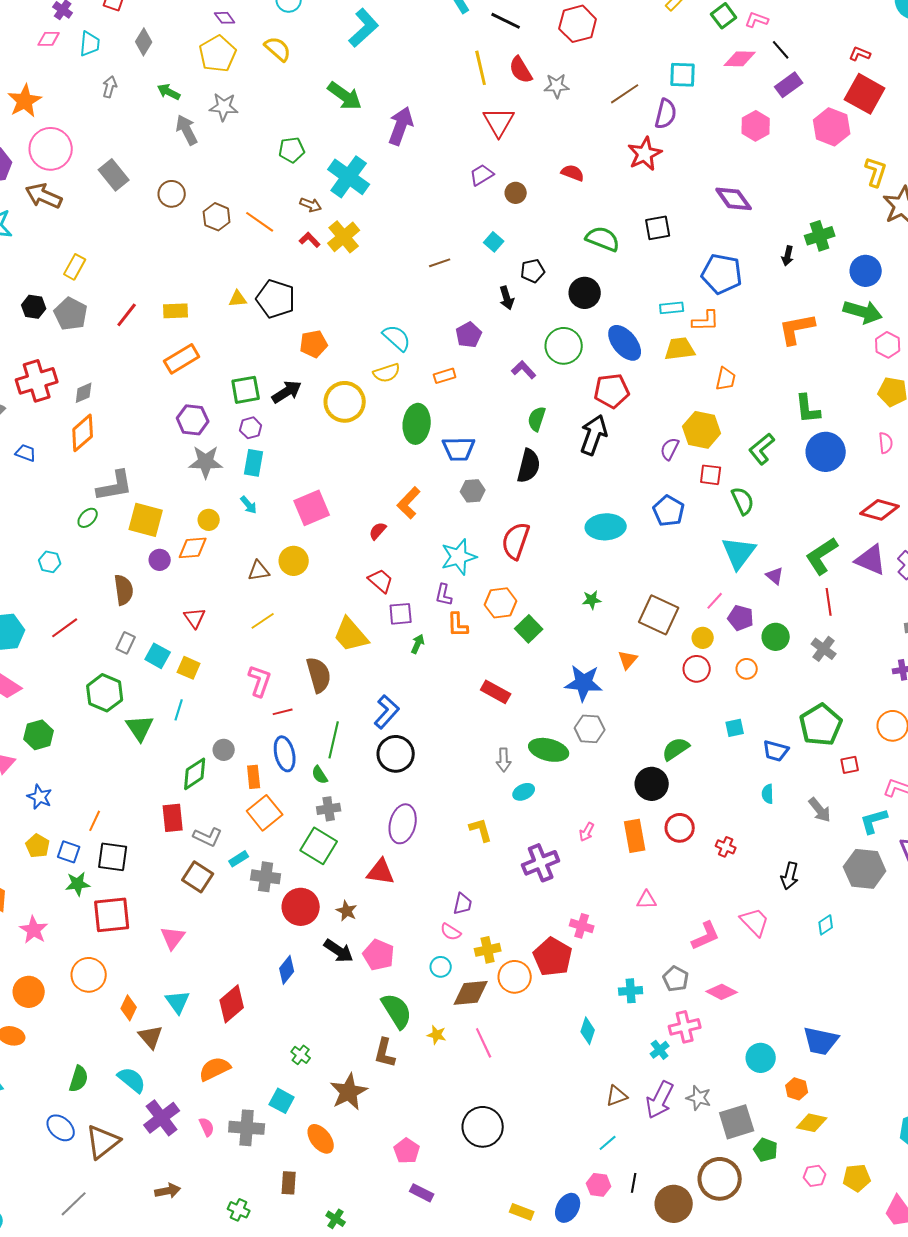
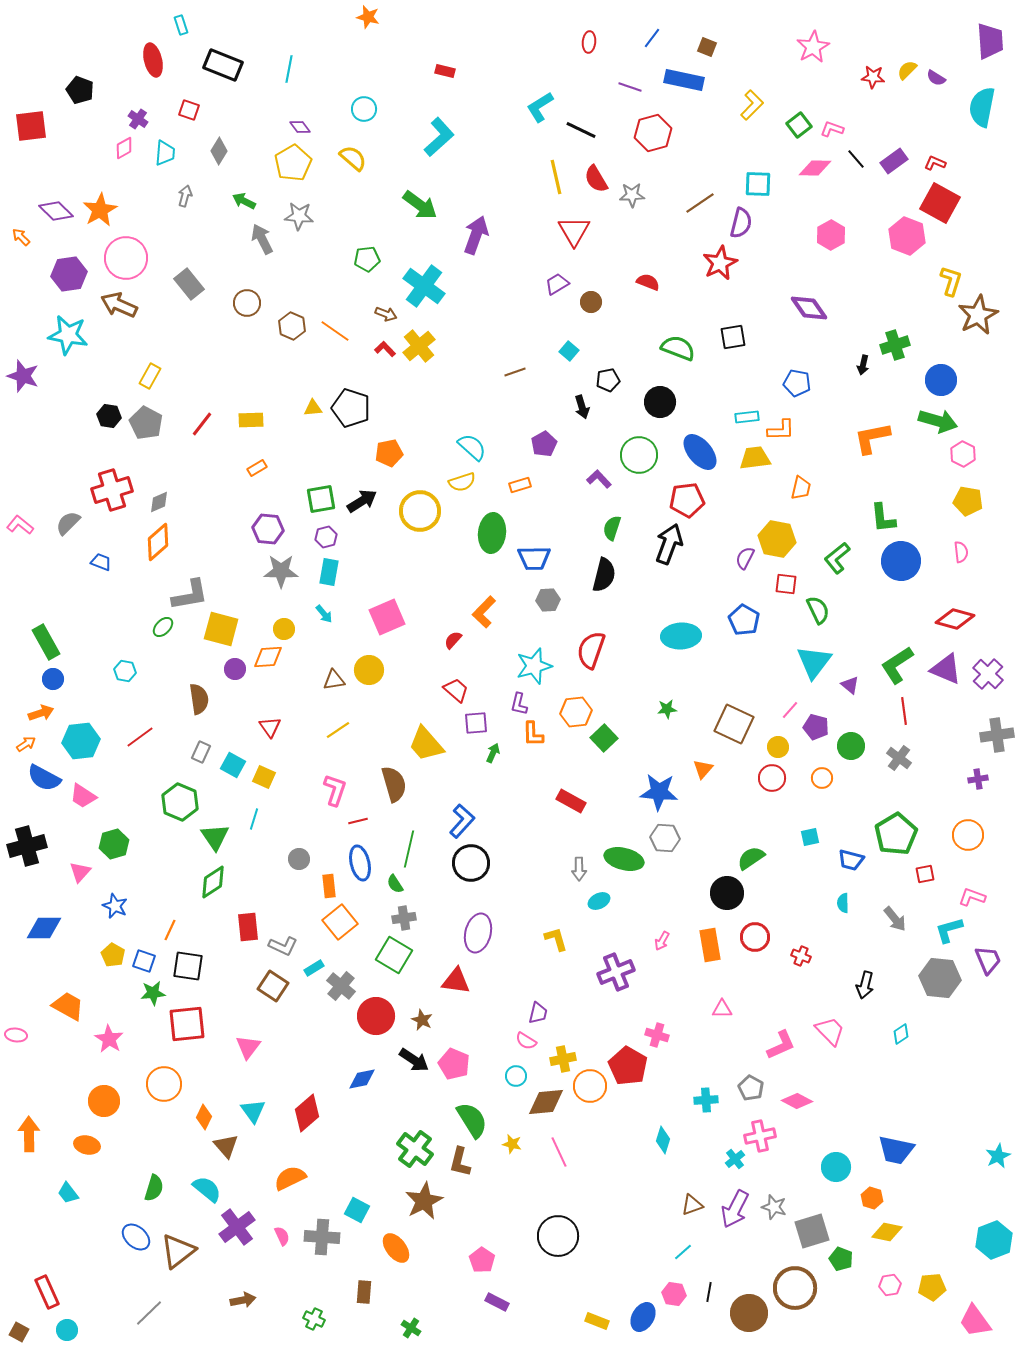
pink diamond: (49, 39) -> (124, 148), turned -30
purple rectangle: (789, 85) -> (894, 161), moved
blue pentagon: (722, 274) -> (797, 383), size x0.7
orange rectangle: (182, 359) -> (257, 468), size x0.6
green diamond: (195, 774) -> (213, 882), moved
gray cross: (266, 877) -> (341, 986), turned 32
blue diamond: (287, 970) -> (362, 1079), turned 40
green cross: (301, 1055) -> (415, 1149), moved, size x1.8

